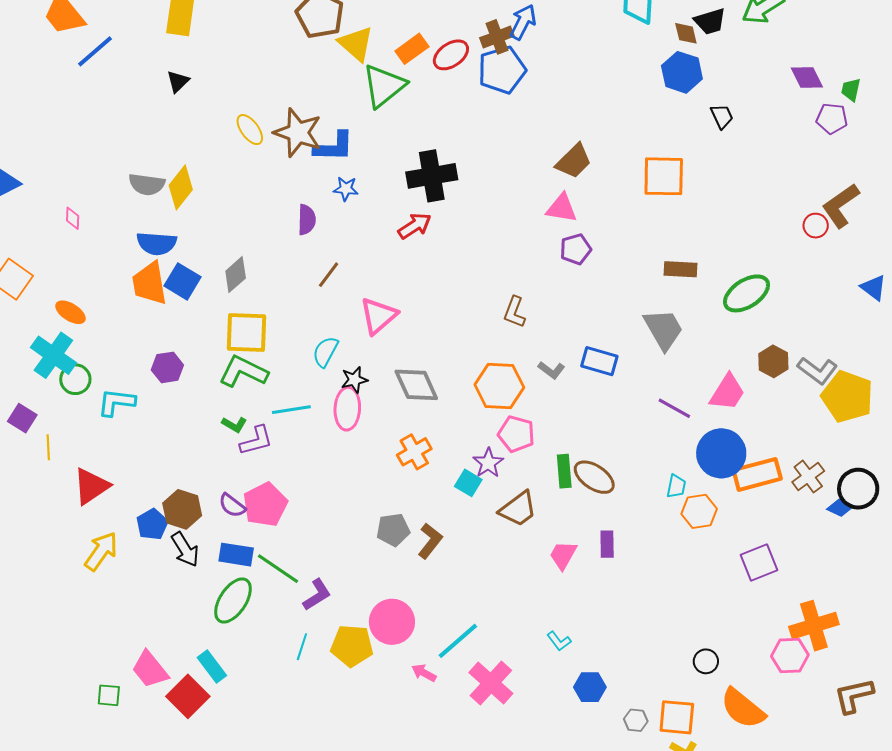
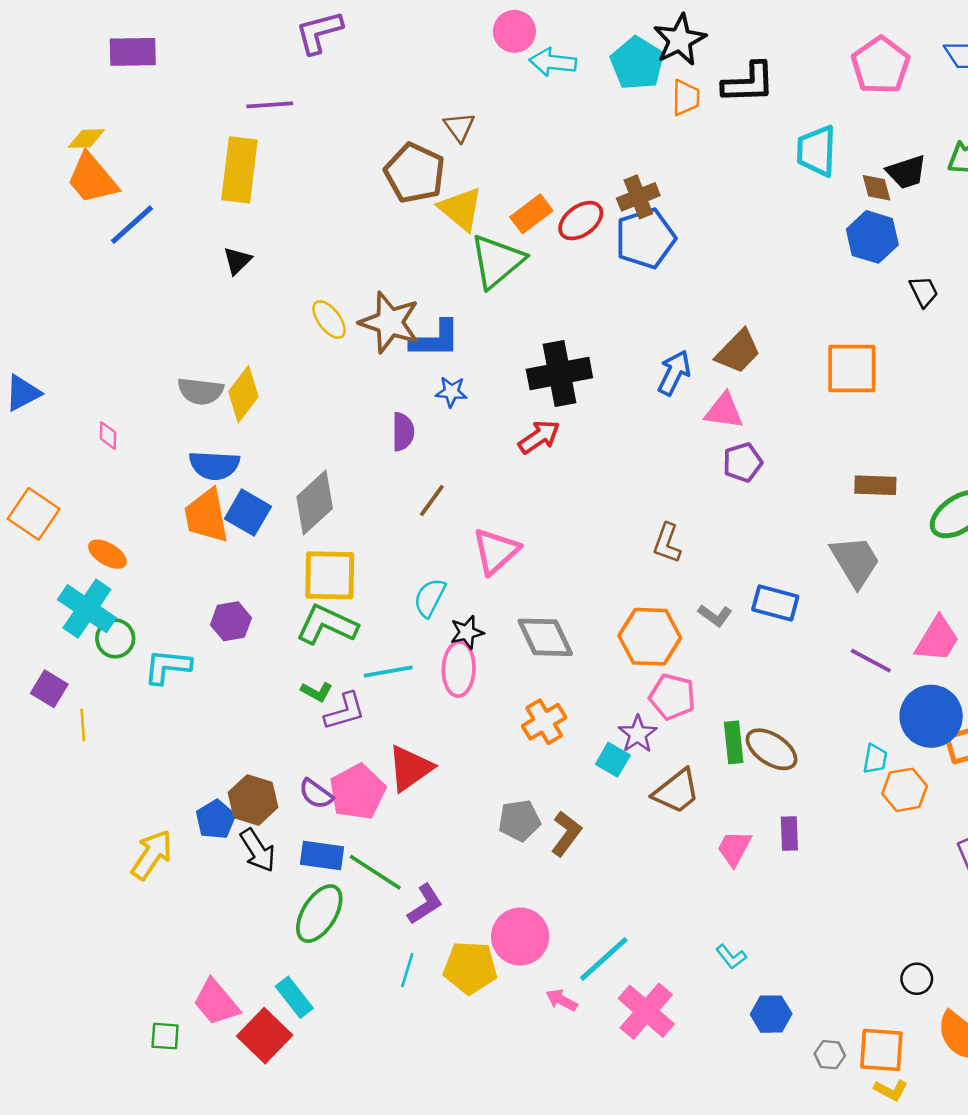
blue arrow: (523, 22) -> (674, 373), moved
gray diamond: (236, 275) -> (315, 503), size x1.4
red triangle: (91, 486) -> (410, 768), moved

